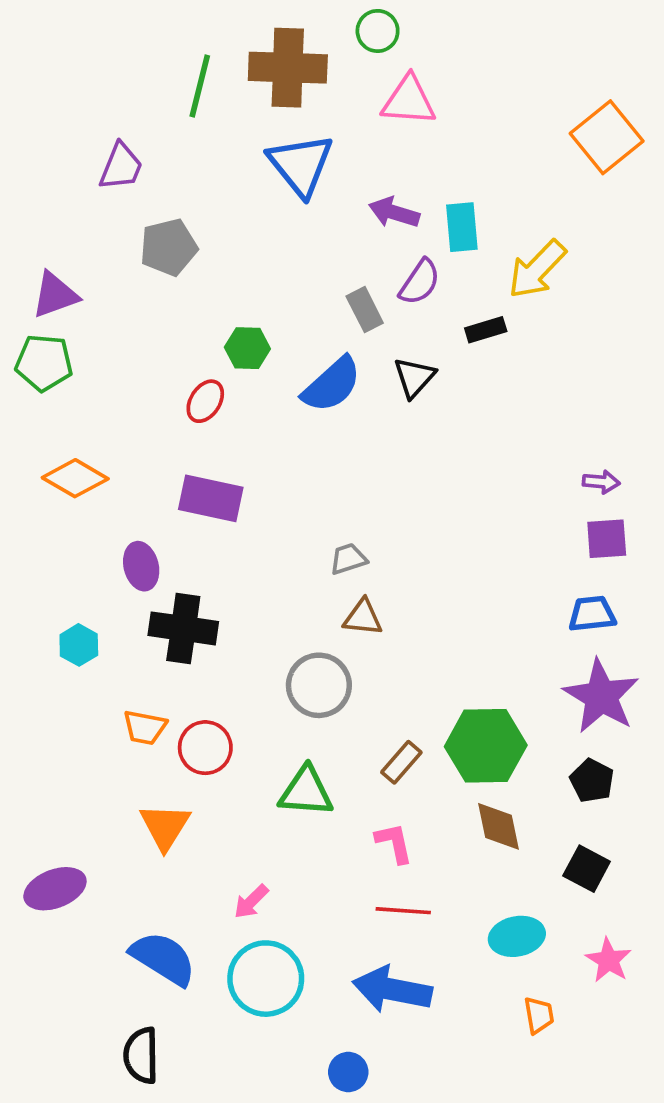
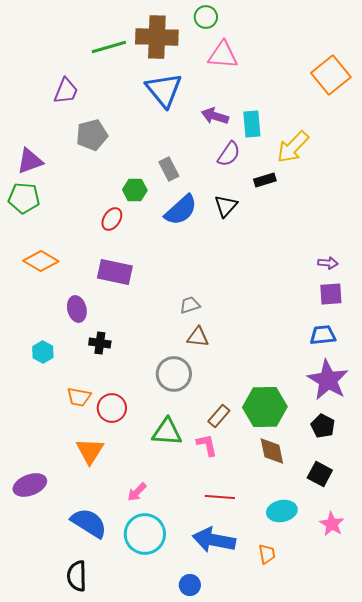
green line: (200, 86) -> (109, 47), turned 60
gray rectangle: (365, 310) -> (169, 169), moved
black cross: (183, 628) -> (100, 343), size x0.6
pink L-shape: (394, 843) -> (207, 445), moved
orange trapezoid: (539, 1015) -> (267, 554), moved

